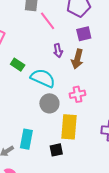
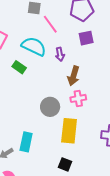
brown arrow: (77, 59) -> (74, 76), moved
cyan semicircle: (43, 78) -> (34, 46), moved
black square: (56, 150) -> (65, 164), moved, turned 32

